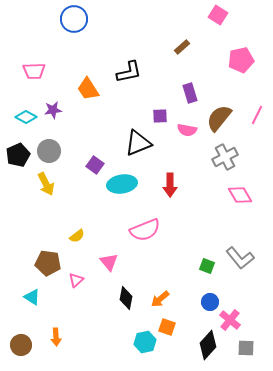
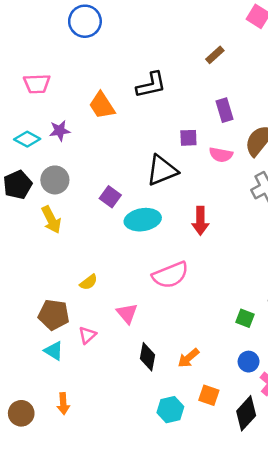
cyan triangle: (32, 297) -> (54, 351), moved
orange square: (167, 327) -> (209, 395), moved

